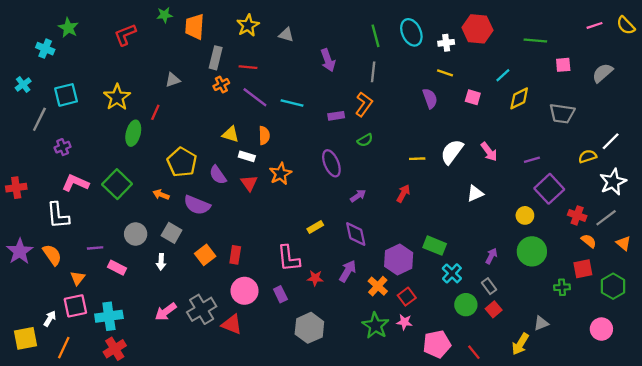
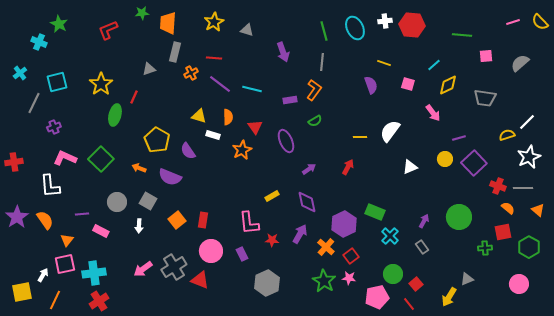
white cross: (446, 43) -> (385, 21), moved
gray rectangle: (216, 58) -> (175, 52), moved
pink arrow: (489, 152) -> (433, 113), moved
red triangle: (249, 183) -> (255, 127), moved
yellow circle: (525, 215) -> (445, 159), moved
gray line: (606, 218) -> (523, 188), turned 36
green circle: (466, 305) -> (393, 274), moved
red square: (494, 309) -> (416, 284), moved

